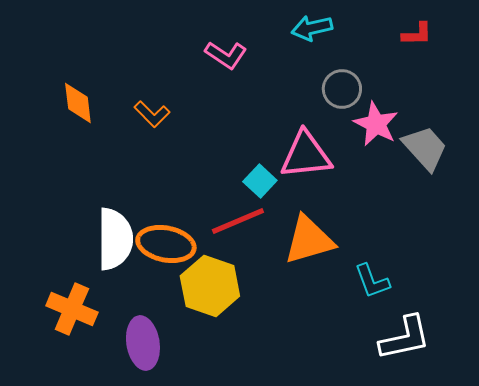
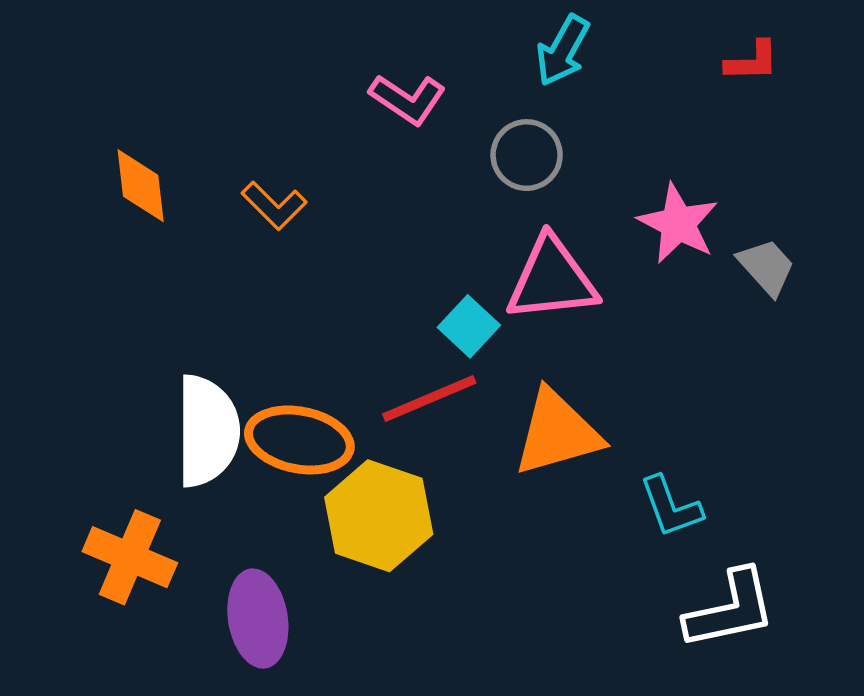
cyan arrow: (312, 28) -> (563, 50), turned -48
gray circle: (342, 89) -> (527, 155), moved
gray trapezoid: (425, 148) -> (766, 267), size x0.7

